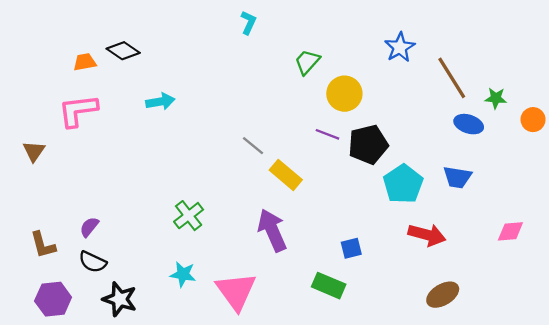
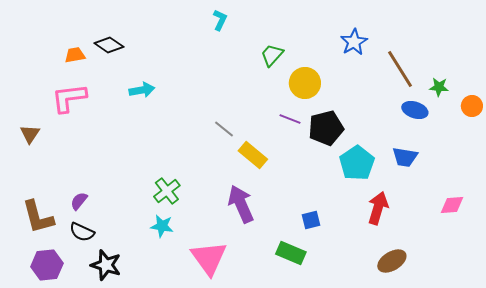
red arrow: (427, 235) -> (378, 208), turned -88
brown L-shape: (43, 245) -> (38, 217), size x1.4
cyan star: (183, 274) -> (162, 226), moved

